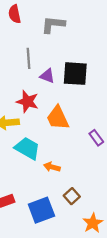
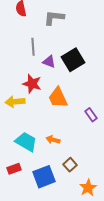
black square: (75, 74) -> (73, 60), turned -35
cyan trapezoid: (27, 148) -> (26, 142), moved

